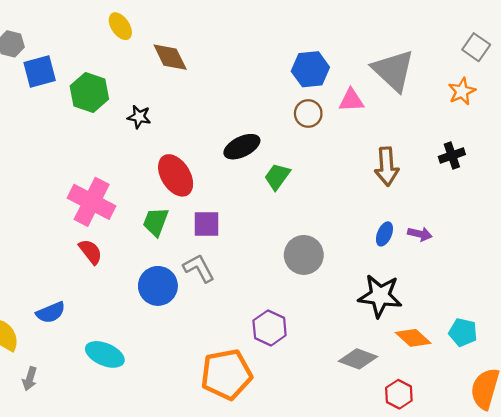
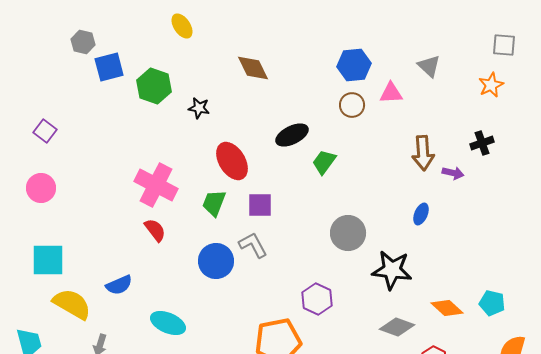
gray square: (476, 47) -> (504, 45), turned -30
brown diamond: (170, 57) -> (253, 68), moved
gray triangle: (393, 70) -> (429, 66), size x0.6
purple arrow: (420, 234) -> (453, 173), moved
black star: (380, 296) -> (392, 270), moved

